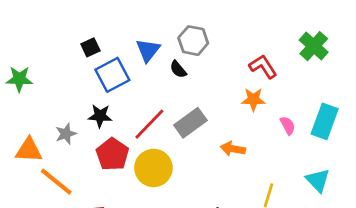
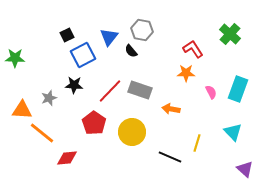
gray rectangle: (190, 123) -> (140, 90), turned 55
red pentagon: (112, 154) -> (94, 123), moved
yellow circle: (153, 168) -> (132, 132), moved

